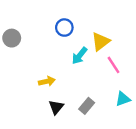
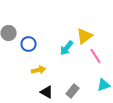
blue circle: (64, 28) -> (29, 44), moved
black triangle: (56, 107) -> (47, 92), turned -40

